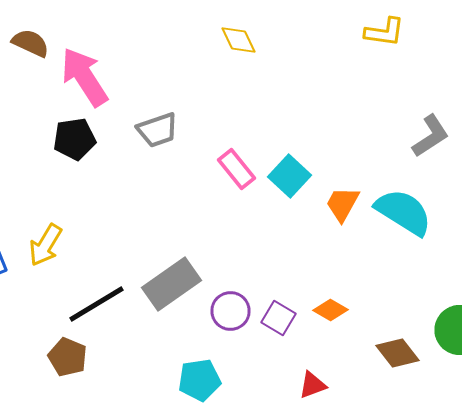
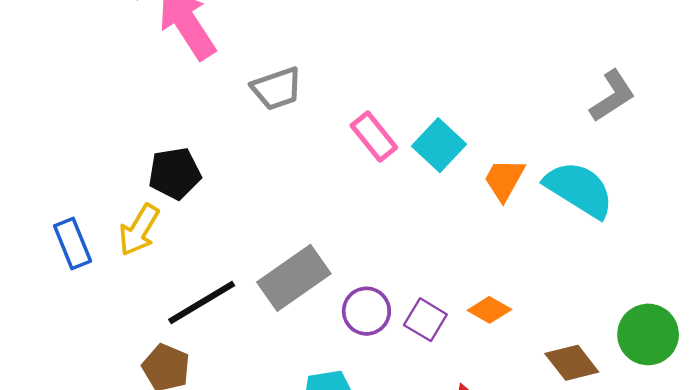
black pentagon: (74, 139) -> (175, 173), moved

